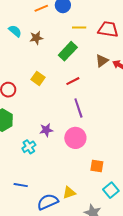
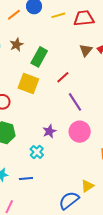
yellow line: (79, 27) -> (58, 15), moved
green rectangle: (68, 51) -> (39, 57), moved
yellow square: (38, 78) -> (28, 83), size x1.5
blue line: (21, 185) -> (26, 178), moved

